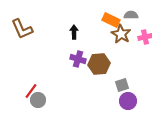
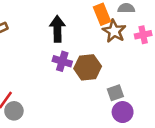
orange rectangle: (111, 20) -> (102, 14), turned 42
black arrow: (74, 32) -> (57, 29), size x1.5

